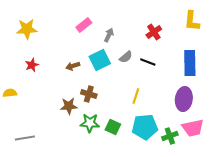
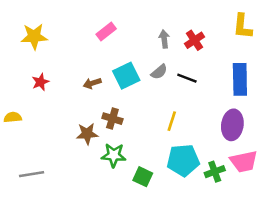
gray arrow: (109, 35) -> (164, 39), moved, turned -32
green square: (113, 127) -> (143, 177), moved

